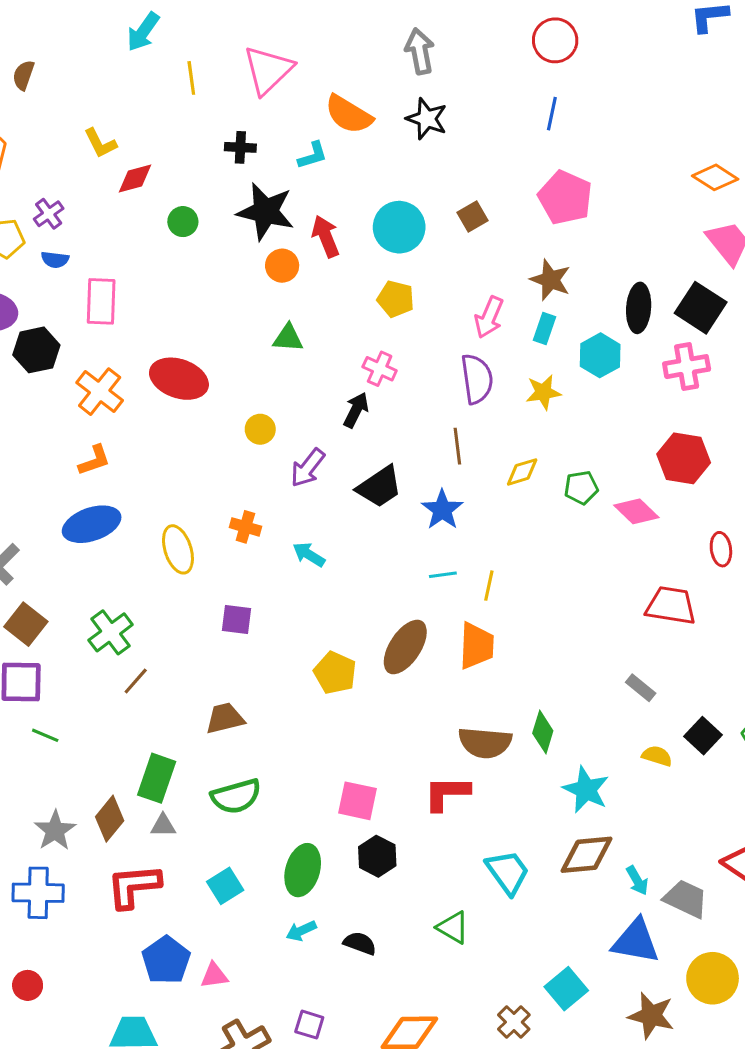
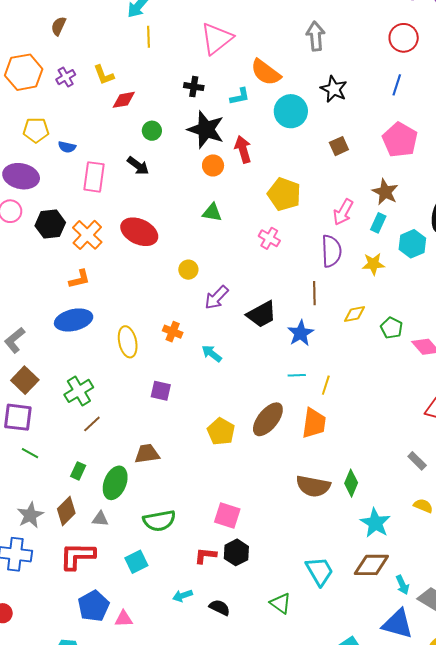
yellow line: (191, 78) -> (149, 37), moved
black star: (427, 119) -> (334, 89), moved
purple cross: (49, 214) -> (66, 77), moved
cyan circle: (399, 227) -> (291, 111), moved
yellow pentagon: (396, 299) -> (284, 194), size x1.4
black hexagon: (36, 350) -> (50, 224), moved
black arrow: (356, 410) -> (138, 166), moved, turned 95
green pentagon: (581, 488) -> (392, 328), turned 30
green rectangle: (157, 778) -> (78, 471), moved, size x0.6
red L-shape: (447, 793) -> (205, 556), moved, size x0.7
green semicircle: (236, 796) -> (159, 521), moved
green ellipse: (303, 870) -> (115, 483), moved

